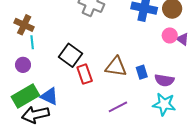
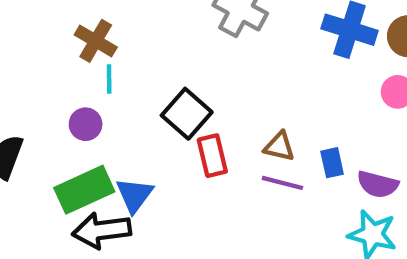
brown triangle: (116, 67) -> (279, 146), size x0.7
blue triangle: (49, 96) -> (134, 195), turned 36
purple line: (118, 107) -> (282, 183), moved, turned 36

